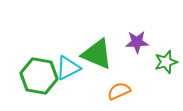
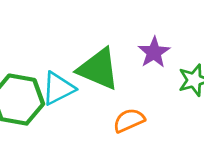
purple star: (137, 42) -> (154, 52), turned -30

